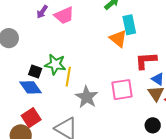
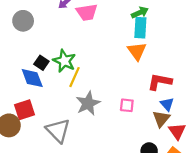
cyan rectangle: (129, 25) -> (140, 28), moved
pink square: (122, 90) -> (127, 105), size x0.6

